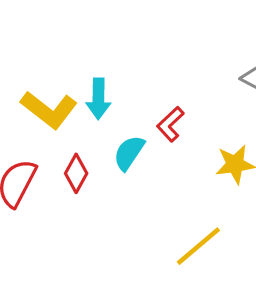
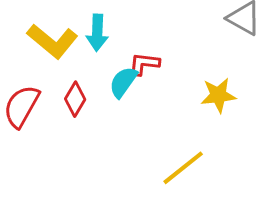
red L-shape: (170, 124) -> (144, 64), moved, turned 48

